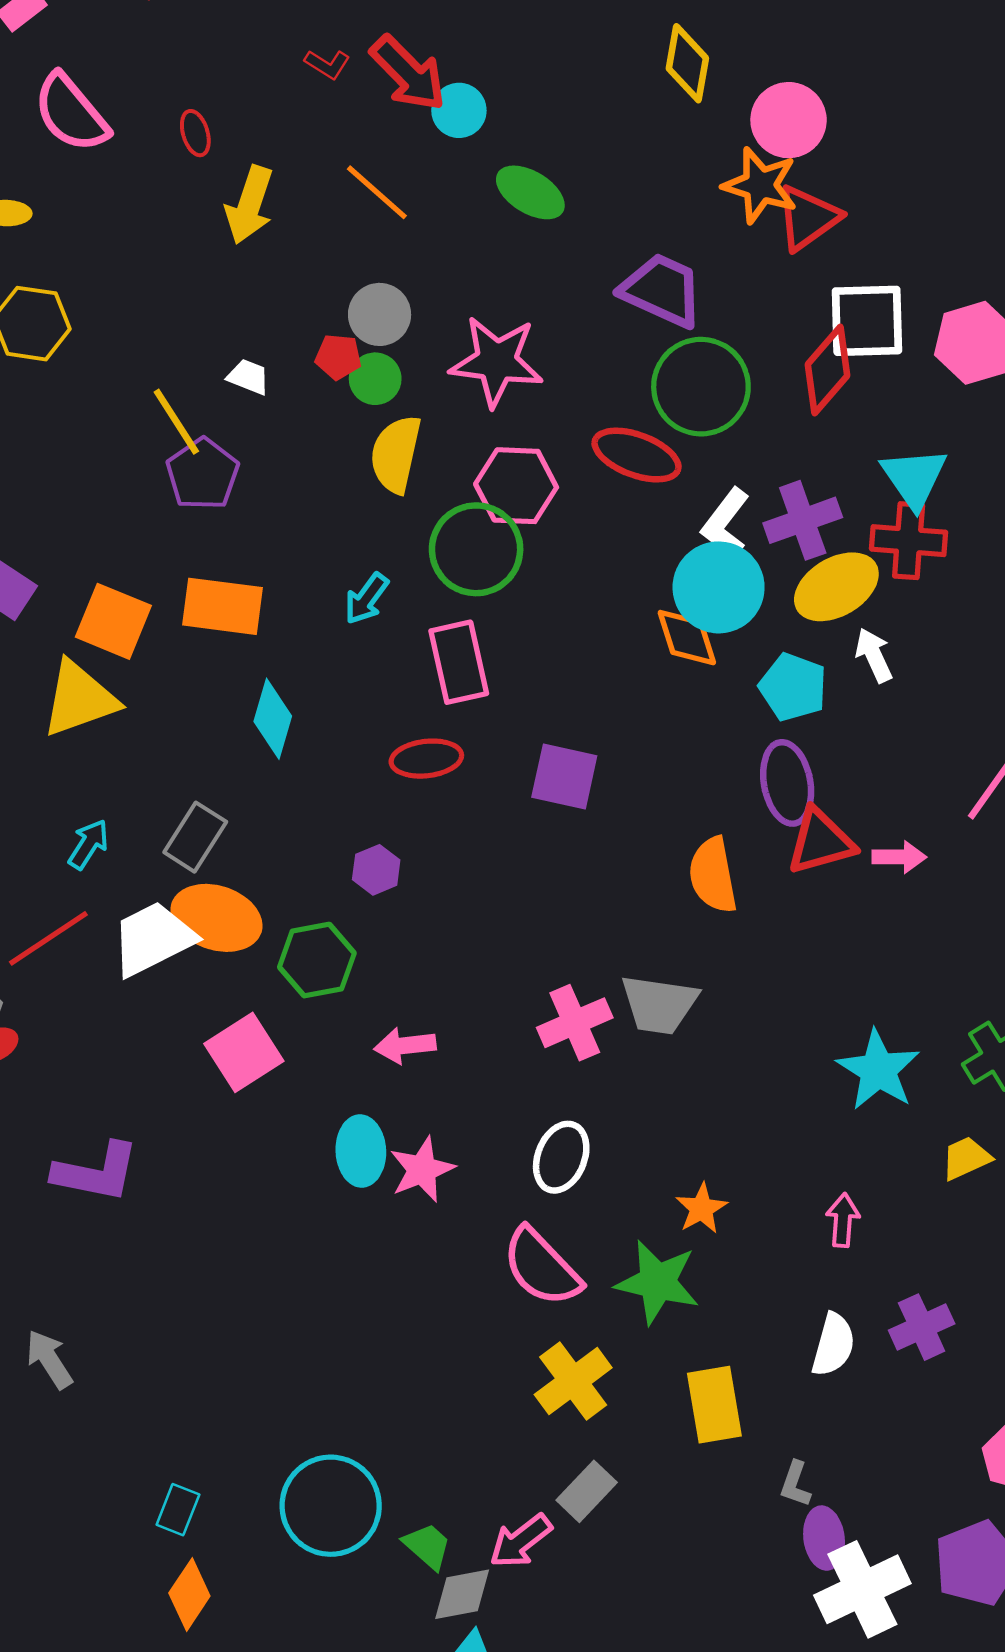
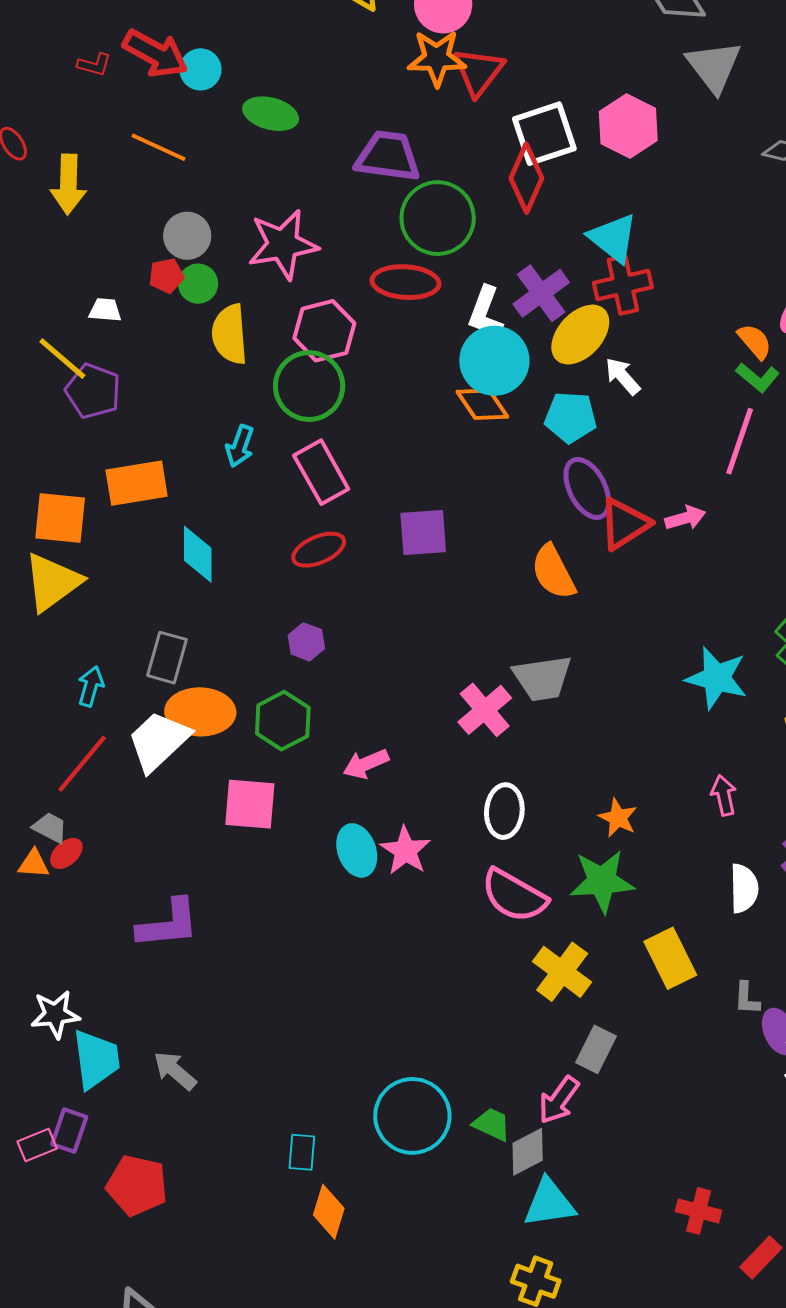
pink square: (244, 1052) -> (250, 804), turned -36

